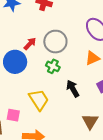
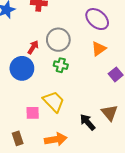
black arrow: (73, 89) -> (88, 122), moved
pink square: (13, 115) -> (33, 113), moved

